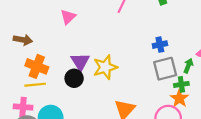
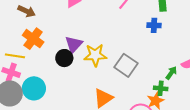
blue cross: (160, 45) -> (154, 25), moved
gray square: (165, 69) -> (126, 65), moved, turned 35
yellow line: (35, 85) -> (15, 56), moved

